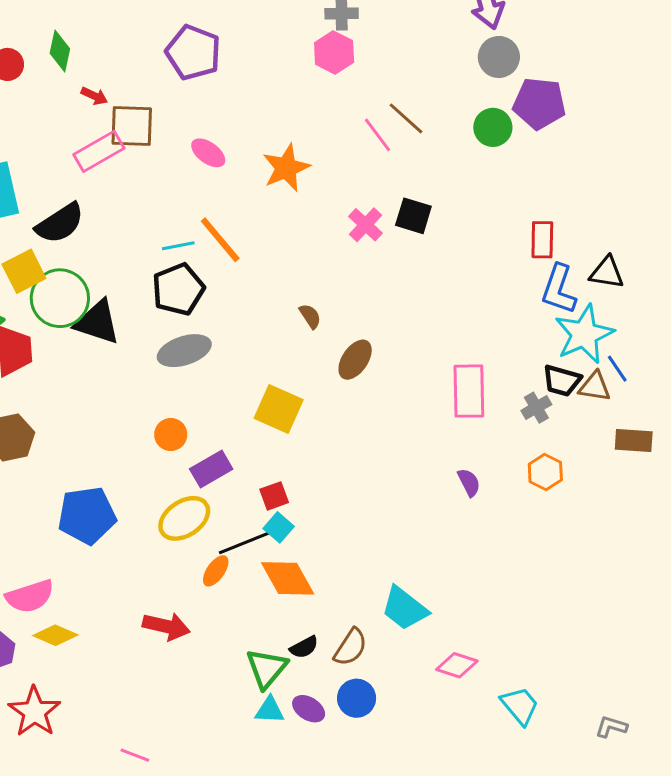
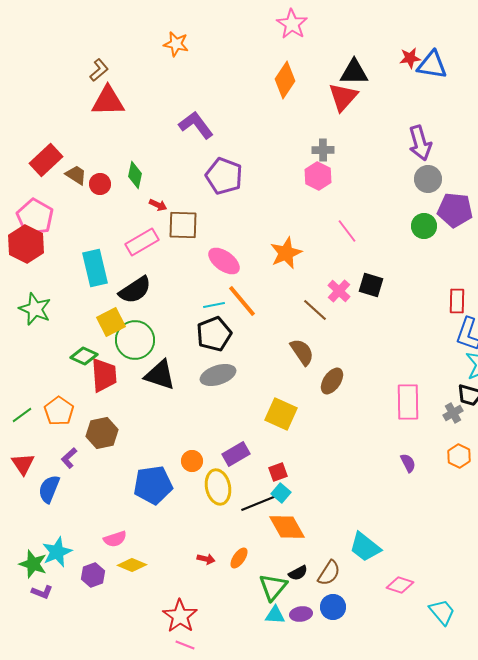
brown line: (406, 118) -> (315, 310), moved
pink rectangle: (99, 151) -> (142, 242), moved
pink ellipse: (208, 153) -> (224, 261), moved, size x1.4
brown semicircle: (310, 316) -> (302, 352), size x1.6
black triangle: (97, 322) -> (160, 375), moved
orange circle: (171, 435) -> (192, 461), moved
yellow ellipse: (184, 518) -> (218, 487), turned -68
orange ellipse: (216, 571) -> (239, 558), moved
pink semicircle: (30, 596) -> (115, 539), size x0.7
red arrow: (166, 626) -> (206, 559), size x0.6
purple ellipse: (309, 709) -> (301, 614), turned -40
red star: (34, 712) -> (180, 616), moved

